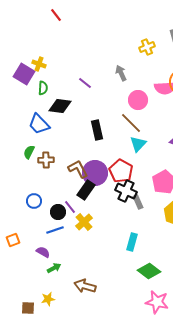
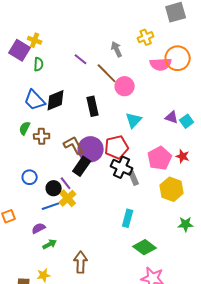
yellow cross: (147, 47) -> (146, 37), moved
pink circle: (138, 100) -> (125, 86), moved
black diamond: (60, 106) -> (56, 100), moved, turned -30
brown line: (131, 123) -> (107, 73), moved
red pentagon: (121, 171) -> (117, 147), turned 30
yellow cross: (84, 222) -> (68, 198), moved
purple semicircle: (43, 252) -> (39, 228), turned -56
brown arrow: (85, 286) -> (81, 262), turned 75

